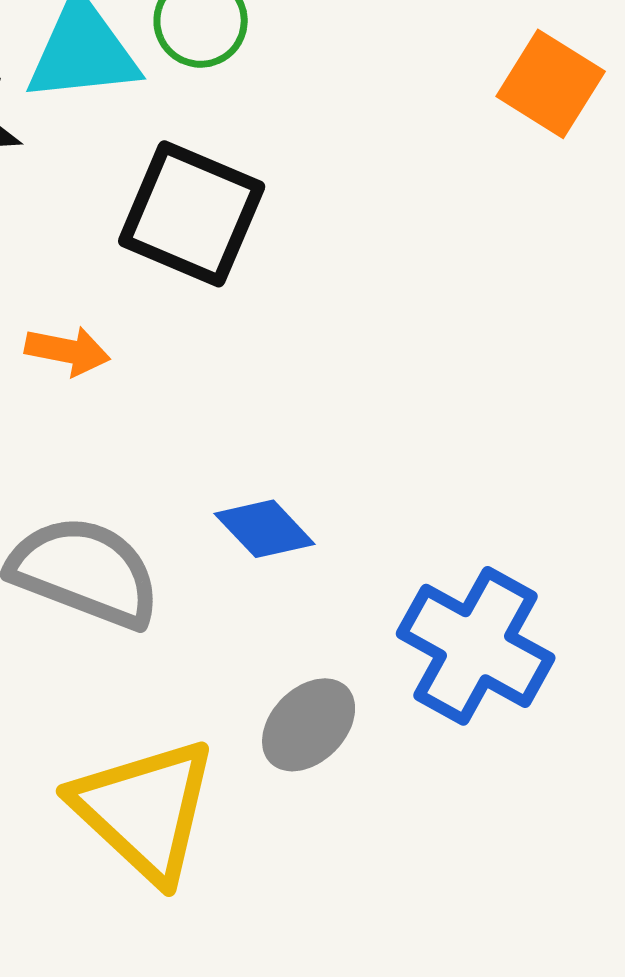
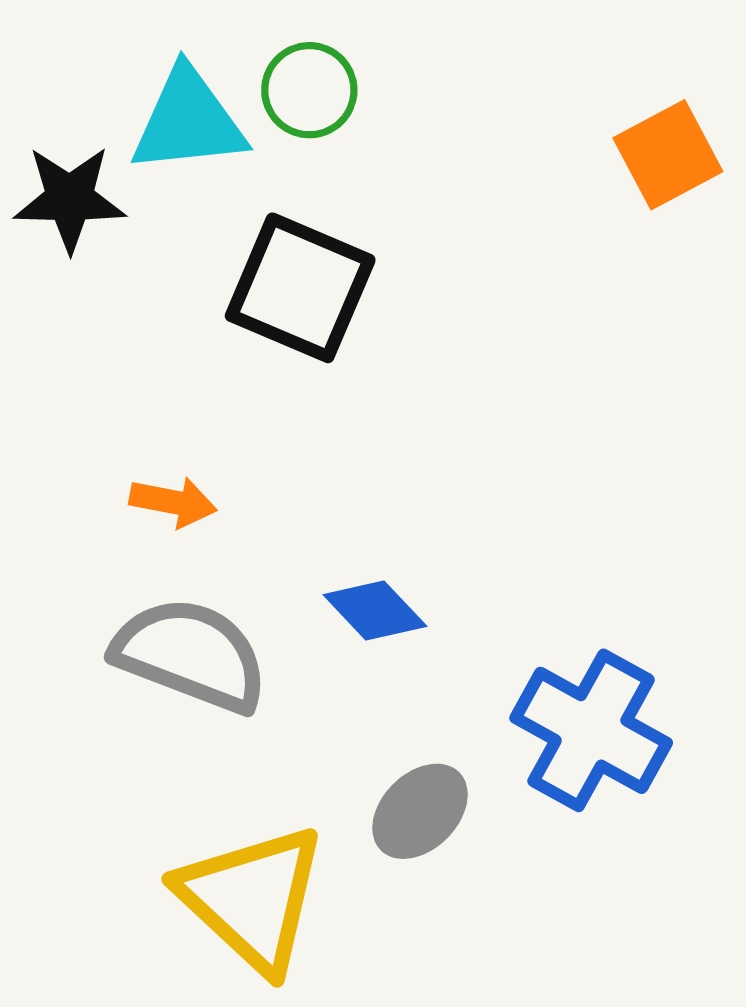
orange square: (551, 84) -> (668, 155), turned 30
orange arrow: (68, 351) -> (173, 502), moved

